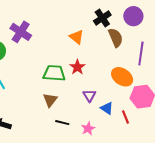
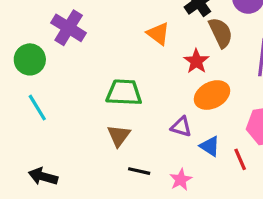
red star: (77, 67) -> (196, 61), moved
orange ellipse: (122, 77) -> (212, 95), moved, turned -60
purple triangle: (89, 96) -> (181, 127), turned -40

